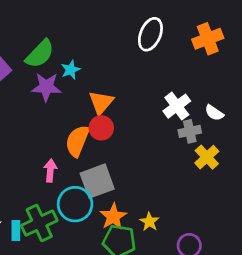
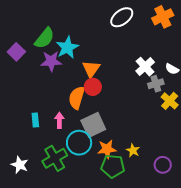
white ellipse: (150, 34) -> (122, 17), turned 35
cyan star: (71, 70) -> (67, 47), size x1.6
orange star: (113, 217) -> (107, 149), turned 30
cyan rectangle: (16, 230) -> (35, 120), moved

